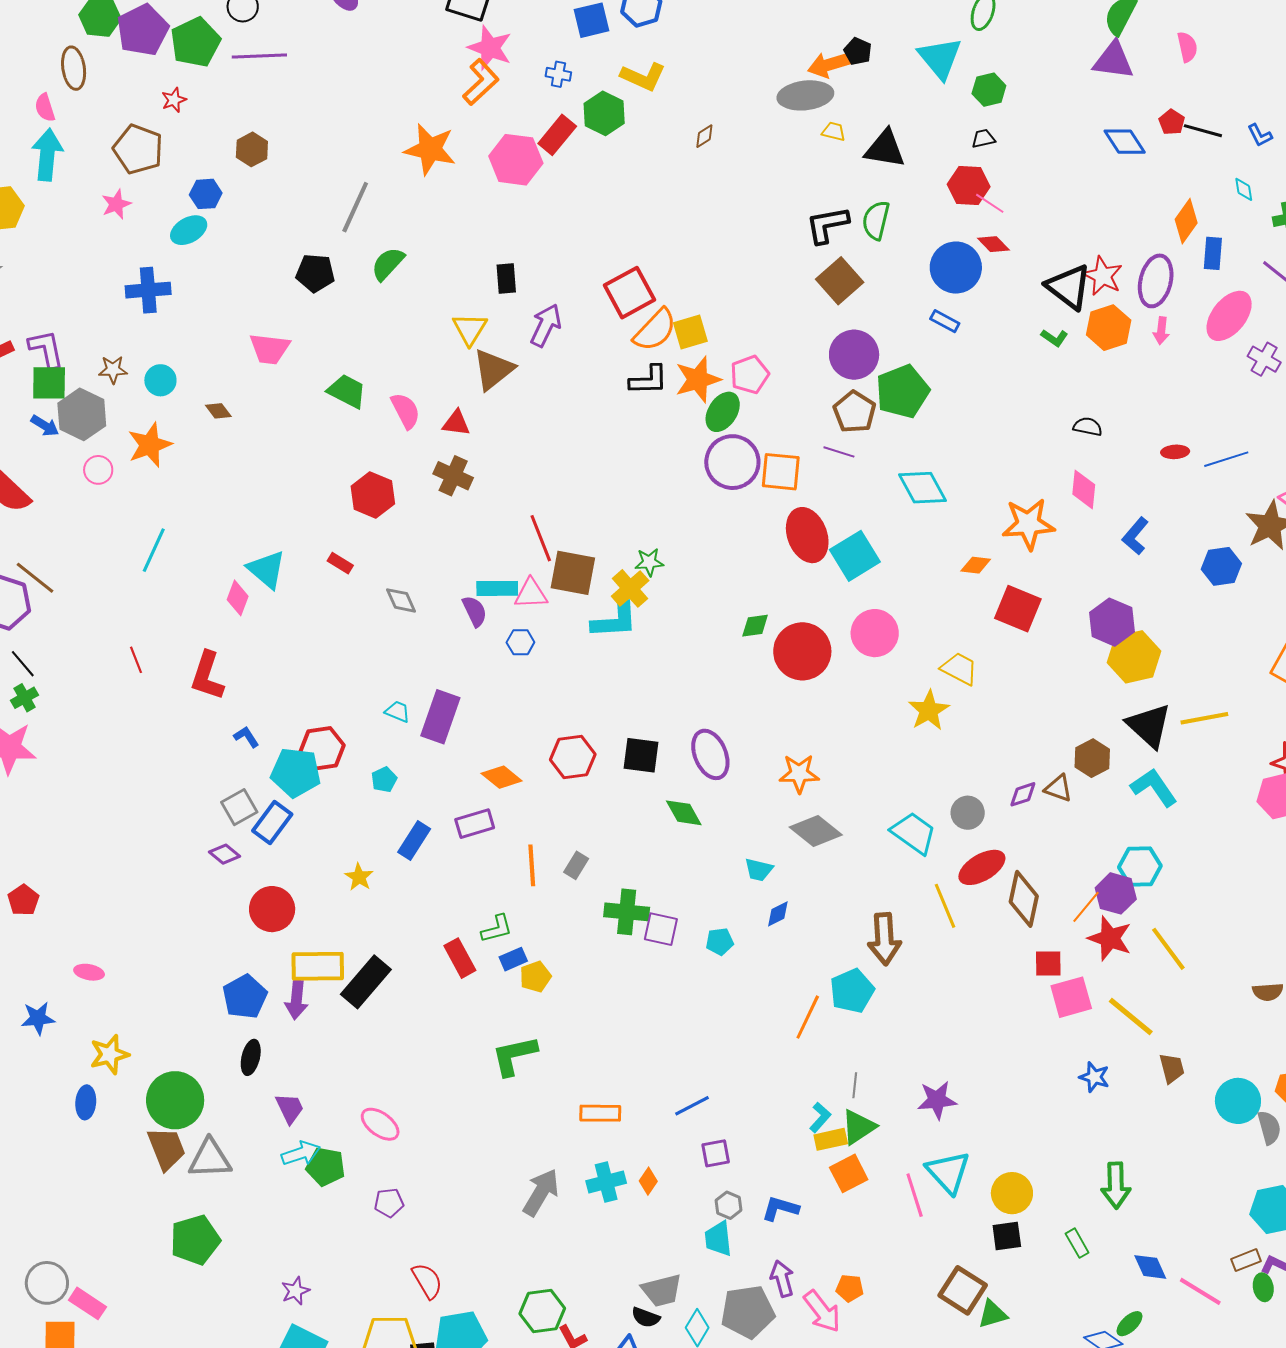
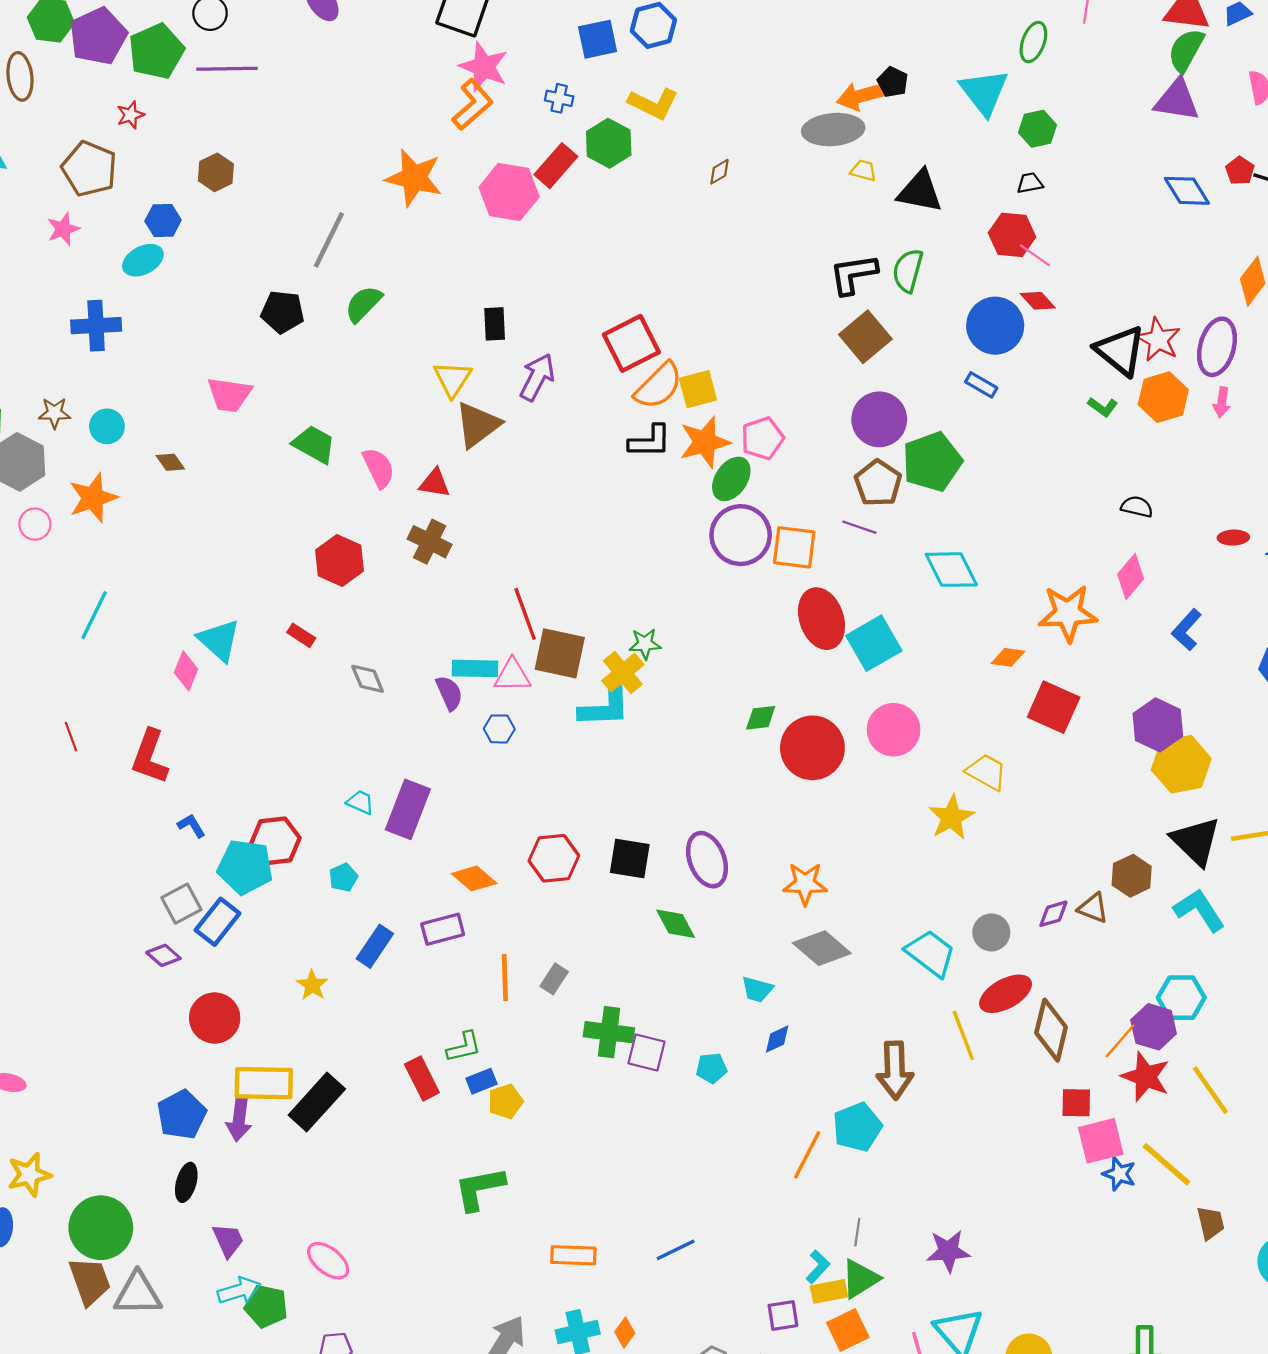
pink diamond: (1084, 489) -> (1131, 576), turned 33
blue star: (1094, 1077) -> (1119, 1174), moved
purple square: (716, 1153) -> (783, 1316), moved

